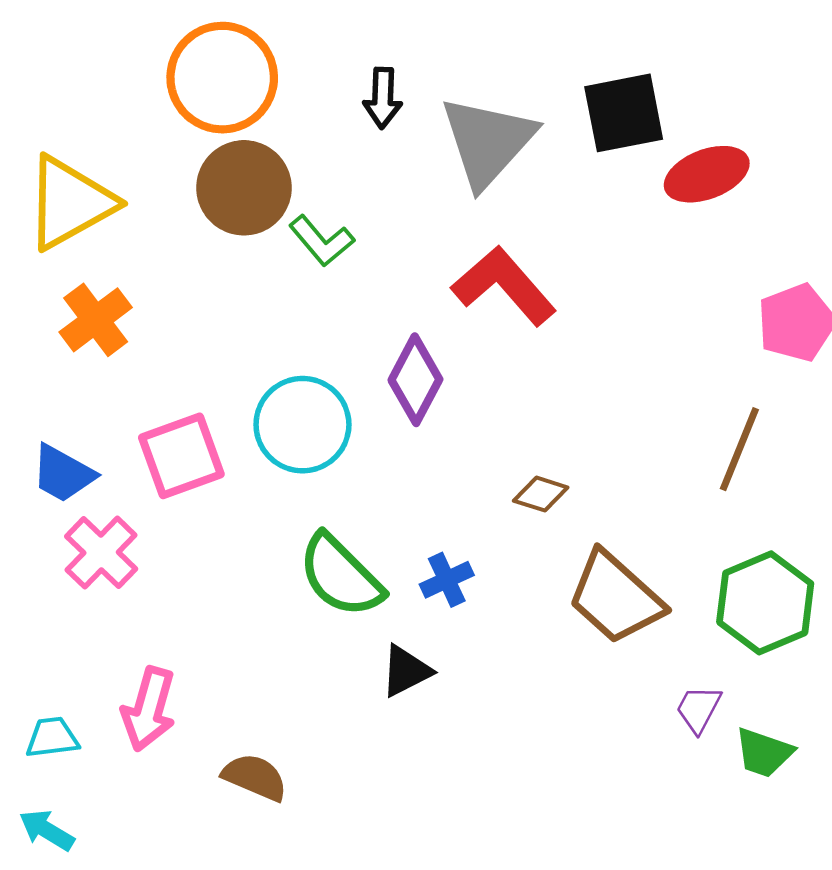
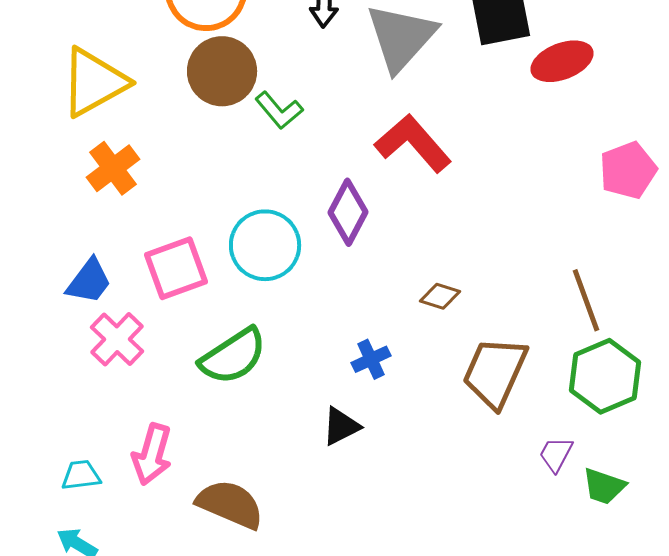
brown line: (739, 449) -> (586, 300), moved, turned -42
blue trapezoid: (63, 474) -> (89, 281), turned -82
green semicircle: (341, 576) -> (233, 356), moved, turned -78
brown trapezoid: (615, 597) -> (495, 372), turned 72
brown semicircle: (255, 777) -> (230, 504), size x1.4

